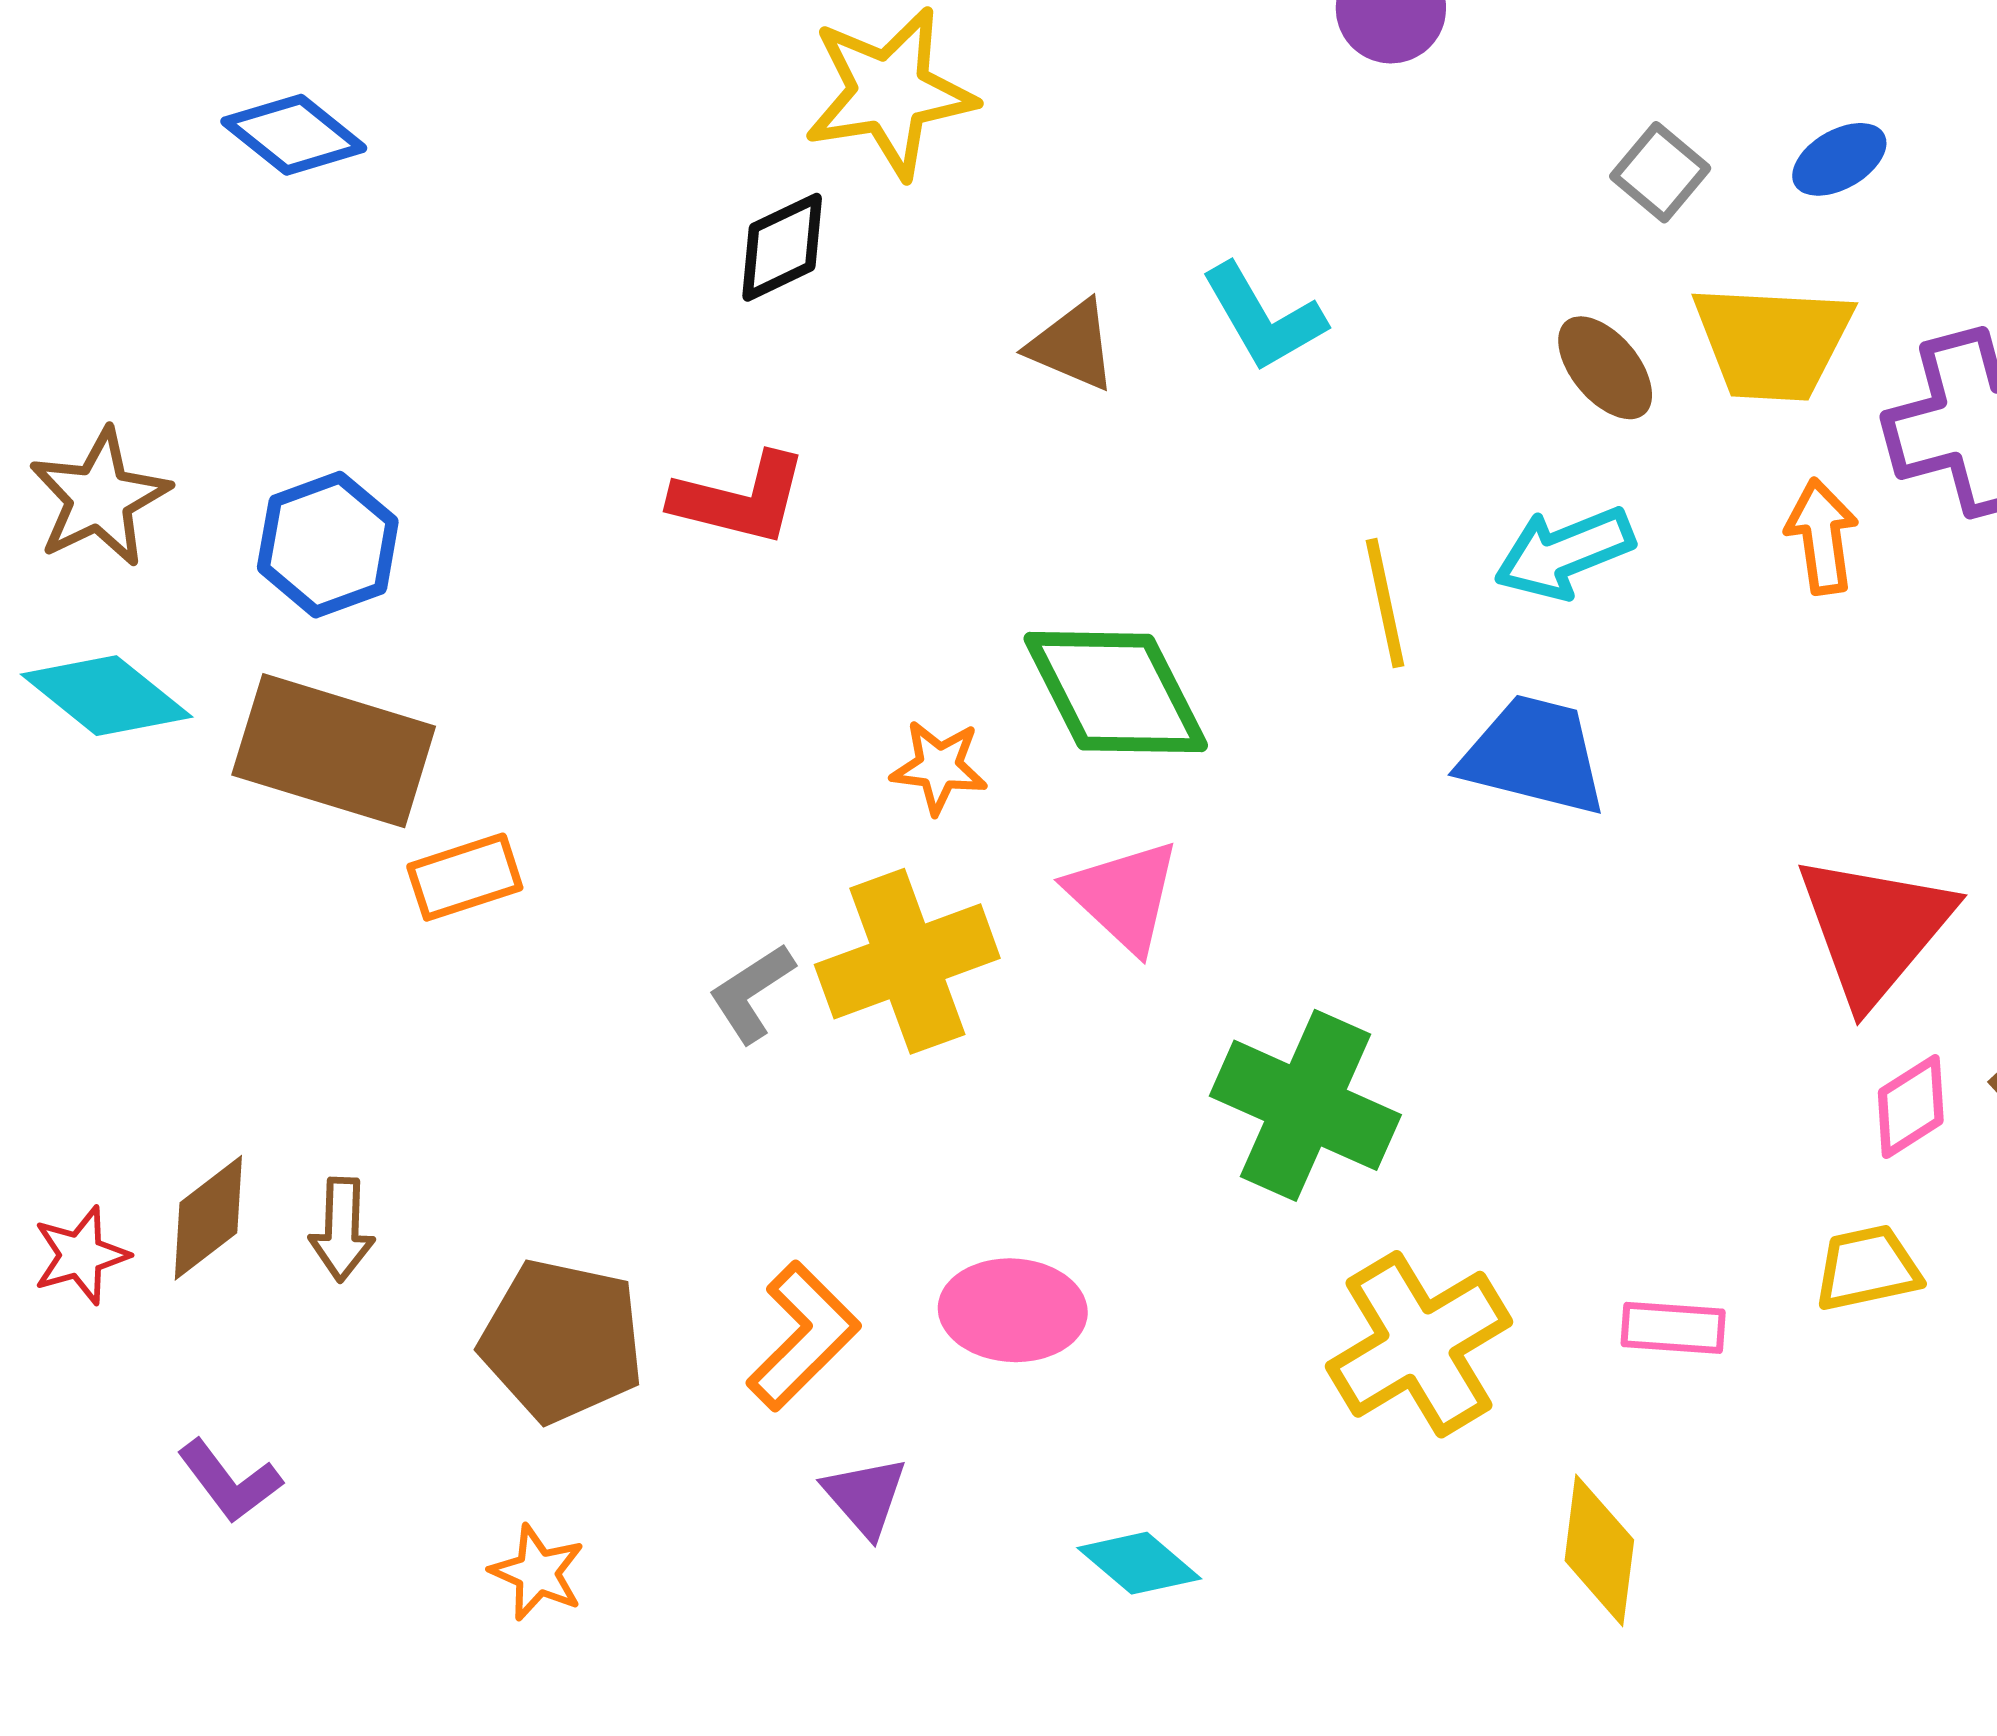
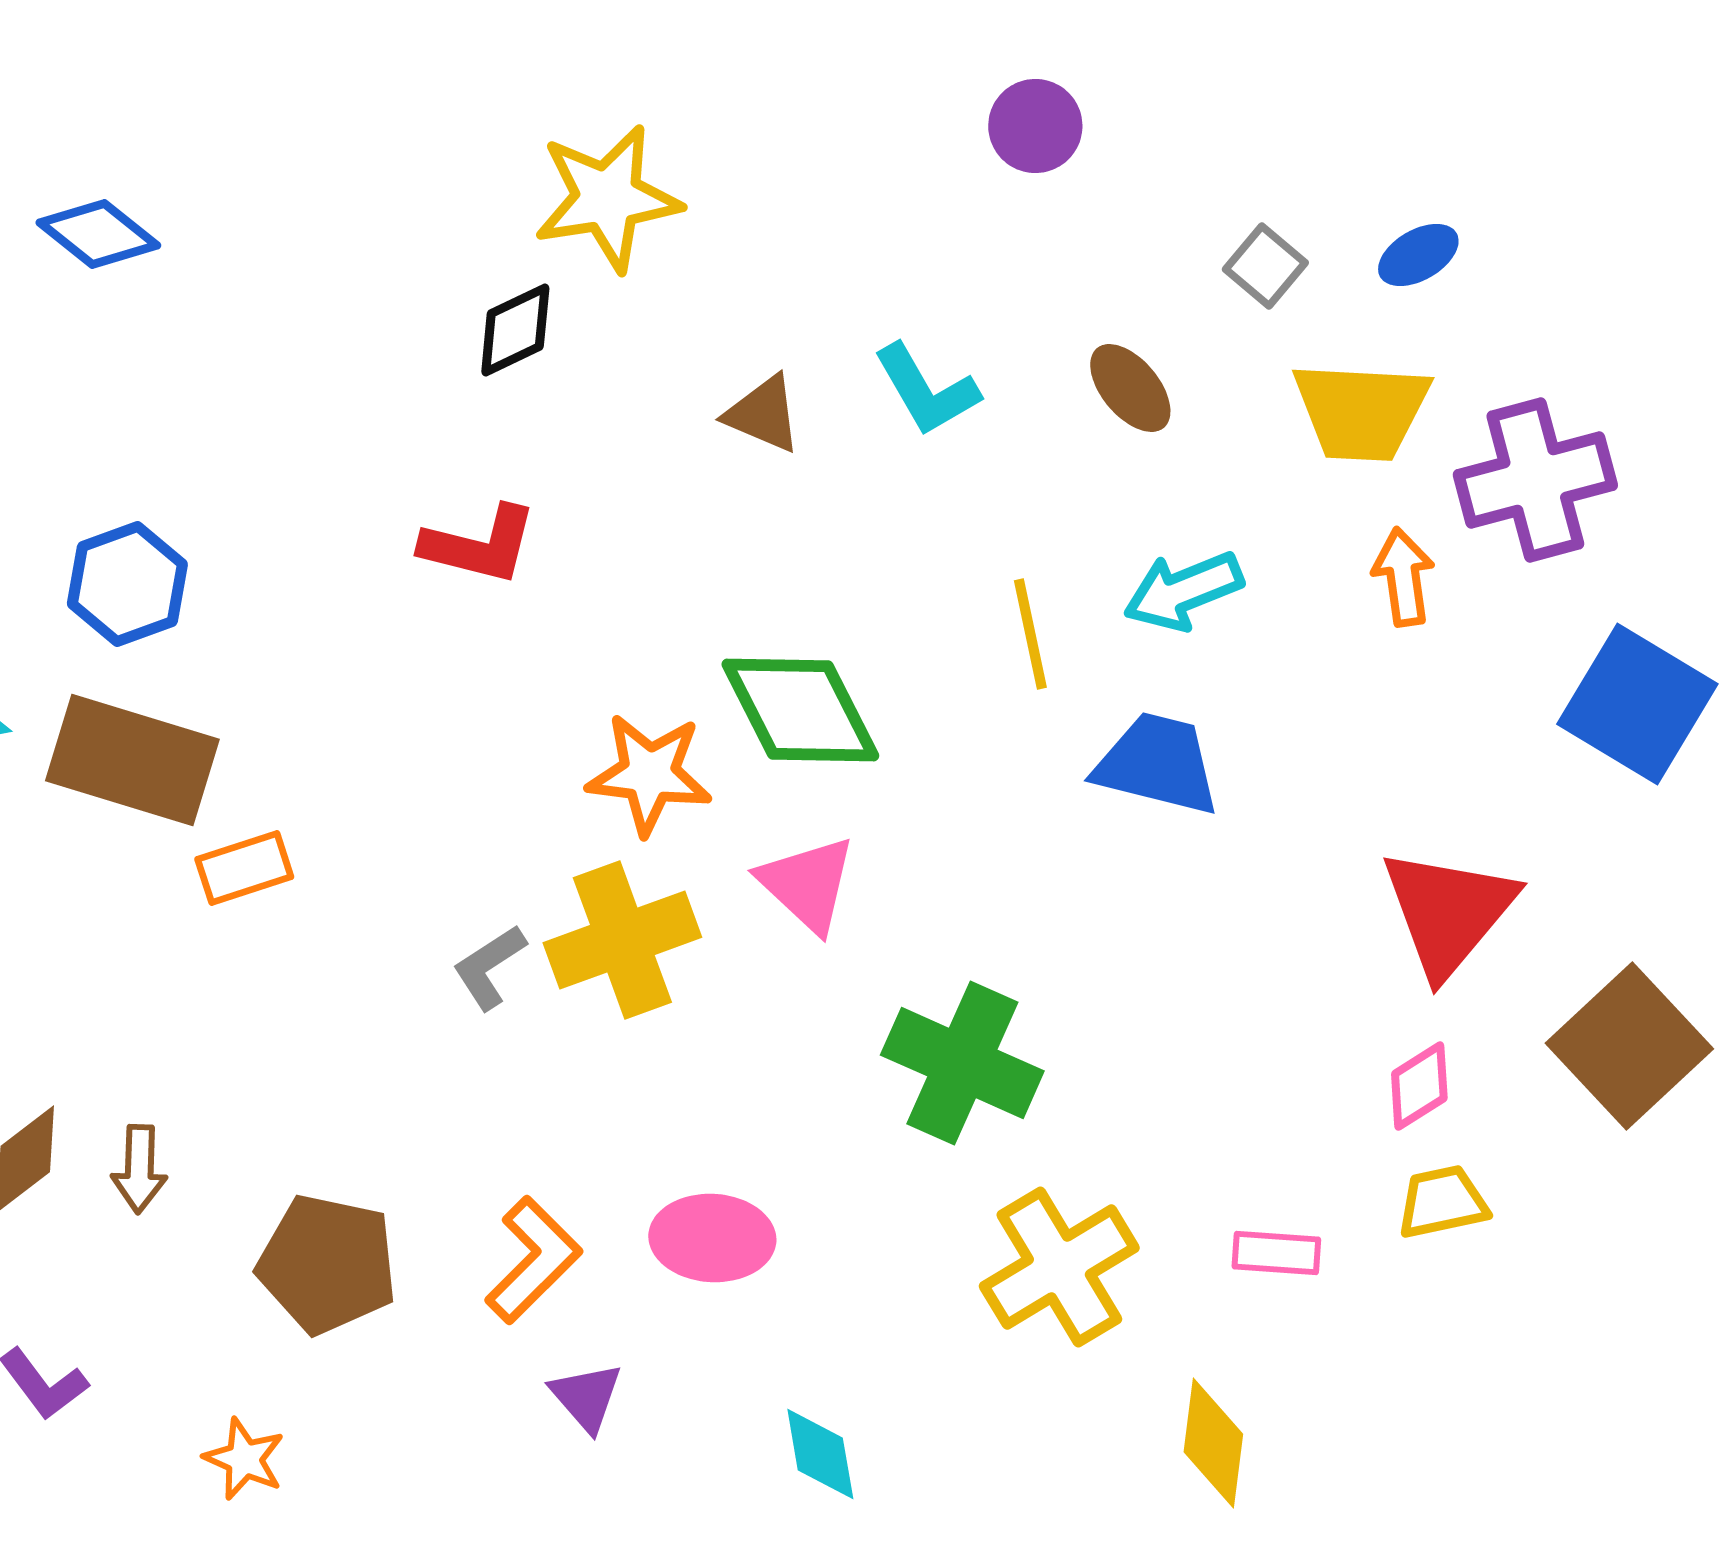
brown ellipse: (1605, 368) -> (1130, 388), moved
orange star: (939, 767) -> (649, 774), size x1.5
pink diamond: (1911, 1107) -> (1419, 1086), moved
cyan diamond: (1139, 1563) -> (820, 1454), turned 40
orange star: (537, 1573) -> (244, 1459), moved

